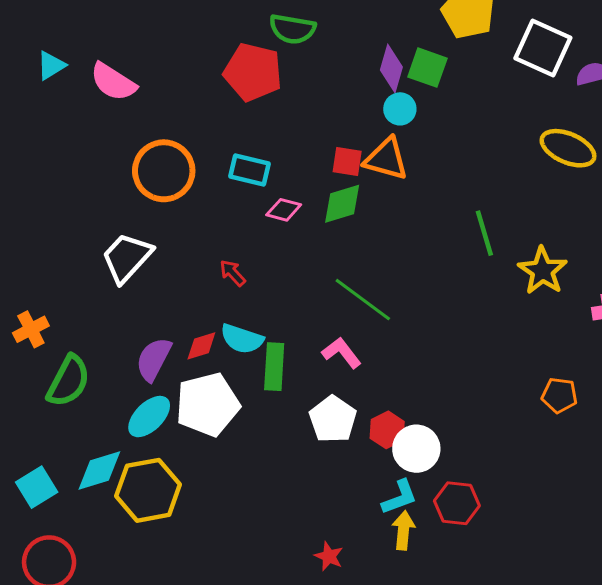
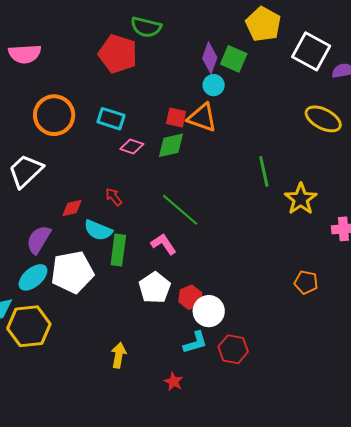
pink semicircle: (113, 82) -> (25, 54), turned -40
red arrow: (233, 273) -> (114, 197), moved
red diamond: (201, 346) -> (72, 208), moved
yellow arrow: (403, 530) -> (119, 355), moved
red star: (329, 556) -> (174, 382), moved

